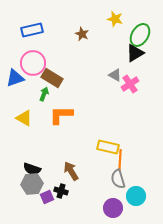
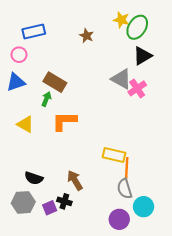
green ellipse: (140, 35) -> (137, 27), moved
pink circle: (33, 63) -> (19, 55), moved, size x0.6
gray triangle: (115, 75) -> (121, 79), size x1.5
gray hexagon: (32, 184) -> (23, 202), moved

